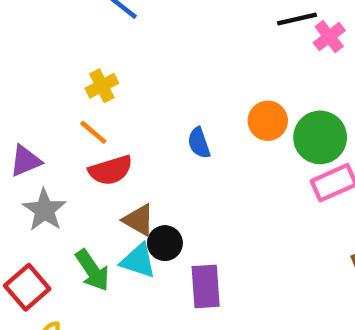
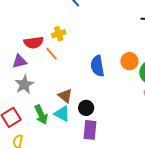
blue semicircle: (199, 143) -> (97, 66), size x1.5
red semicircle: (111, 170) -> (34, 43), moved
black circle: (165, 243) -> (86, 108), moved

